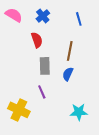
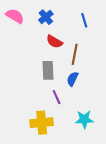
red semicircle: (37, 40) -> (54, 42), moved, turned 140
purple line: (42, 92) -> (57, 97), moved
yellow cross: (19, 110) -> (42, 123), moved, turned -30

